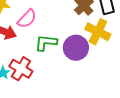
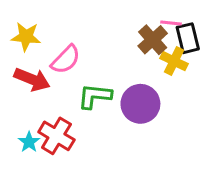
yellow cross: (98, 32) -> (174, 61), moved, size x0.7

